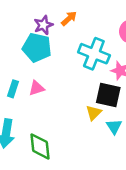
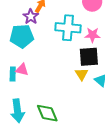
purple star: (43, 25) -> (31, 17), moved
pink triangle: (37, 88) -> (22, 70), moved, turned 48

